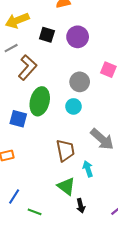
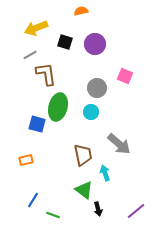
brown L-shape: (27, 68) -> (46, 74), turned -50

